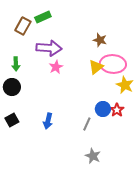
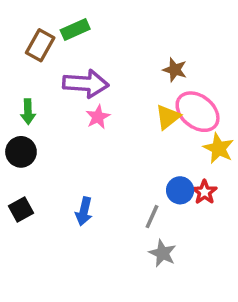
pink ellipse: (113, 64) -> (198, 112), turned 35
gray star: (93, 156) -> (163, 253), moved

